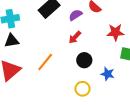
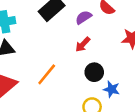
blue star: (108, 74) -> (112, 89), moved

